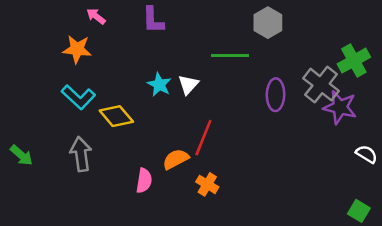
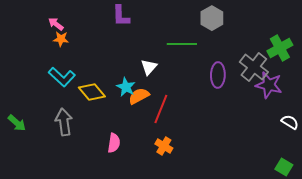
pink arrow: (96, 16) -> (56, 24), moved
orange star: (77, 49) -> (61, 39), size x0.7
cyan star: (159, 85) -> (126, 87), moved
orange semicircle: (176, 159) -> (139, 96), moved

